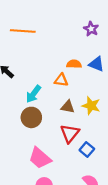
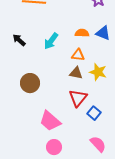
orange triangle: (61, 80) -> (78, 55), moved
cyan arrow: (33, 94) -> (51, 41), moved
brown circle: (31, 117) -> (30, 83), moved

